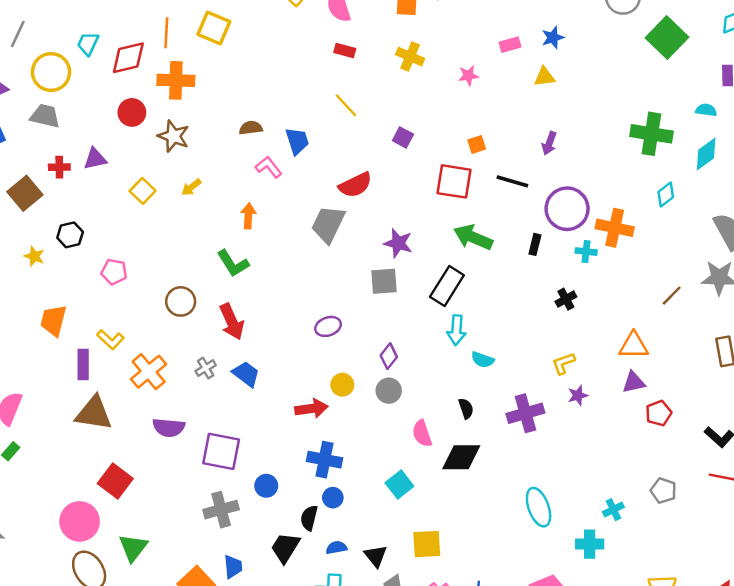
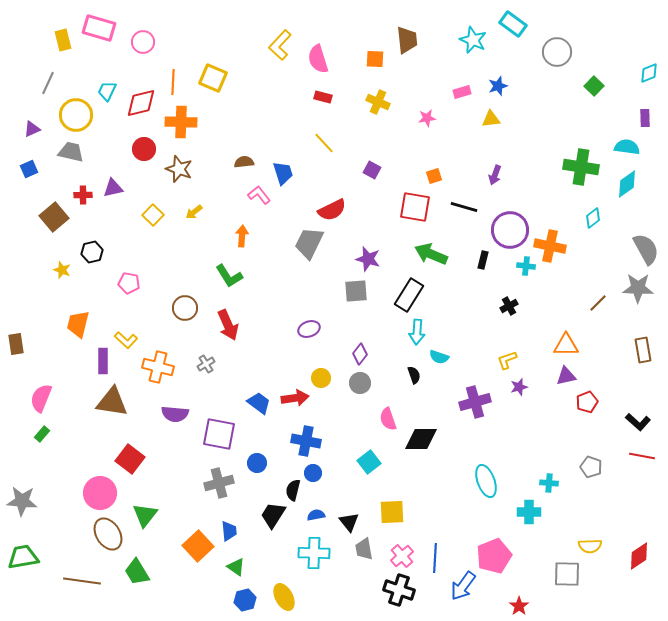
green square: (667, 38) -> (594, 86), size x0.6
cyan semicircle: (706, 110) -> (627, 147), size x1.4
orange cross: (149, 372) -> (158, 367), turned -36
blue trapezoid: (246, 374) -> (259, 403), moved
black semicircle: (466, 408) -> (414, 375), moved
cyan cross: (613, 510) -> (549, 483), turned 30

